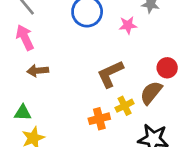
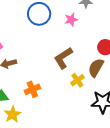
orange cross: (99, 119) -> (32, 89), moved

